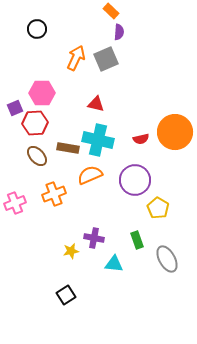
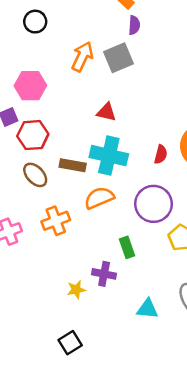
pink hexagon: (42, 93) -> (30, 86), moved
red semicircle: (141, 139) -> (161, 154), turned -63
green rectangle: (137, 240) -> (127, 247), moved
cyan triangle: (114, 264) -> (147, 309), moved

